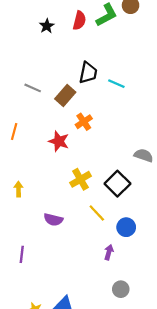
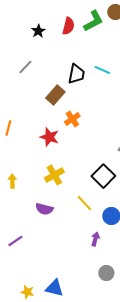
cyan line: (116, 84) -> (102, 70), moved
gray line: (33, 88) -> (25, 67), moved, turned -70
yellow cross: (80, 179) -> (54, 175), moved
purple line: (22, 254) -> (15, 241), turned 49

